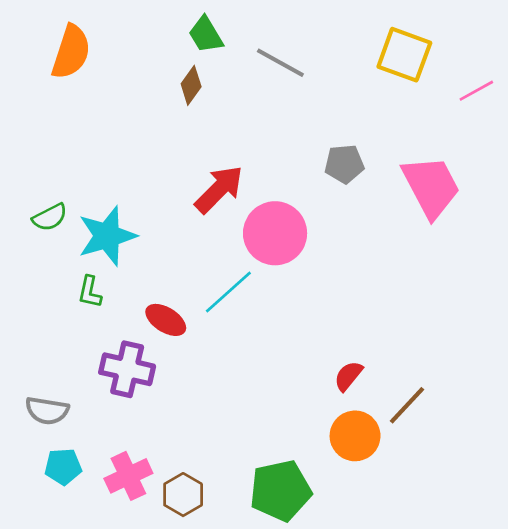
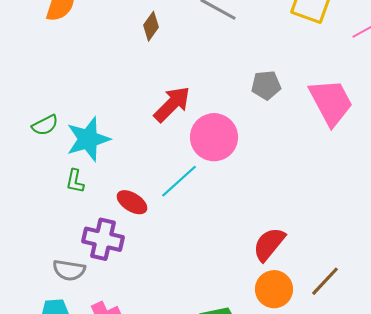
red semicircle: (348, 376) -> (269, 244), size x1.5
brown line: (407, 405) -> (325, 281), moved
gray semicircle: (47, 411) -> (69, 270), moved

